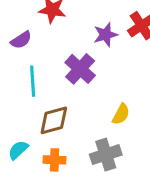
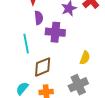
purple semicircle: (21, 40) -> (39, 18), moved, turned -56
purple cross: (80, 69) -> (55, 32), turned -30

